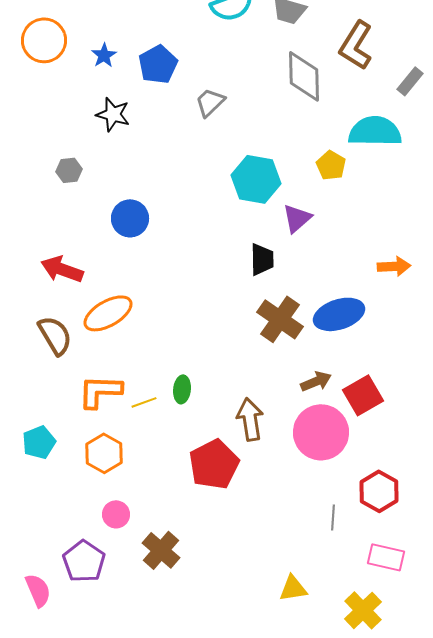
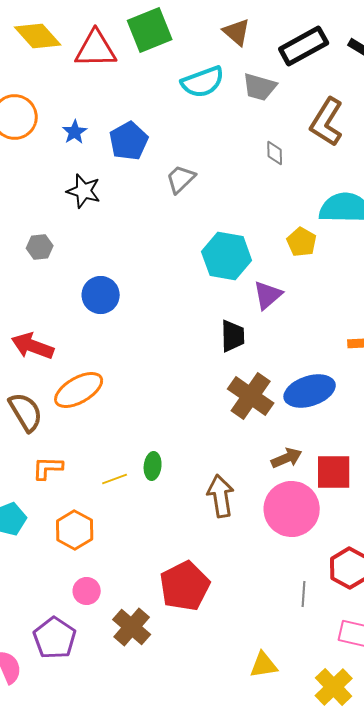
gray diamond: (304, 76) -> (275, 153), size x0.5
orange L-shape: (100, 391) -> (48, 468), moved, size x0.7
red square: (363, 395) -> (334, 472), turned 30
red pentagon: (214, 464) -> (185, 586), moved

